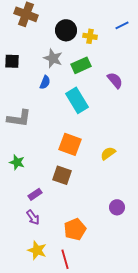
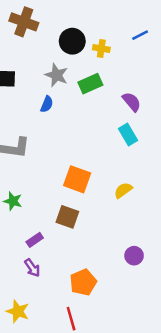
cyan rectangle: (77, 100) -> (128, 134), moved, size x0.7
yellow star: (37, 250) -> (18, 311), moved

